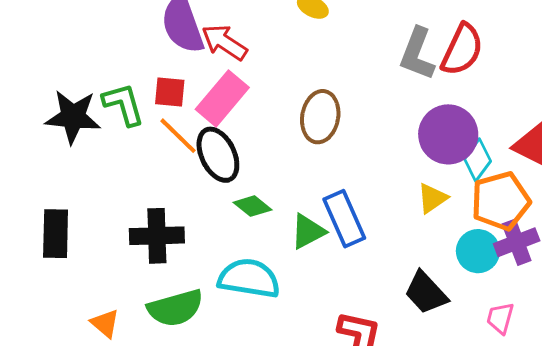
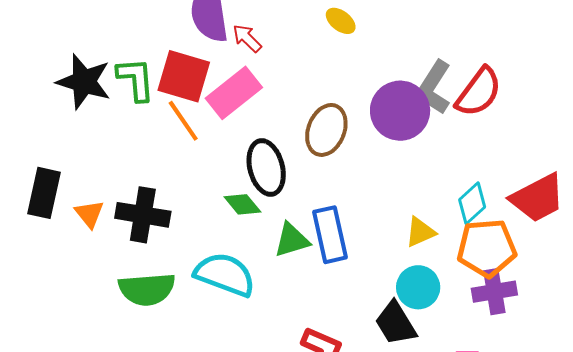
red arrow: (224, 42) -> (247, 38), size x0.7
red square: (170, 92) -> (184, 76), size x1.6
purple circle: (448, 134) -> (400, 111), moved
black ellipse: (218, 155) -> (266, 167), moved
cyan circle: (478, 251) -> (418, 287), moved
orange triangle: (105, 323) -> (89, 214), moved

